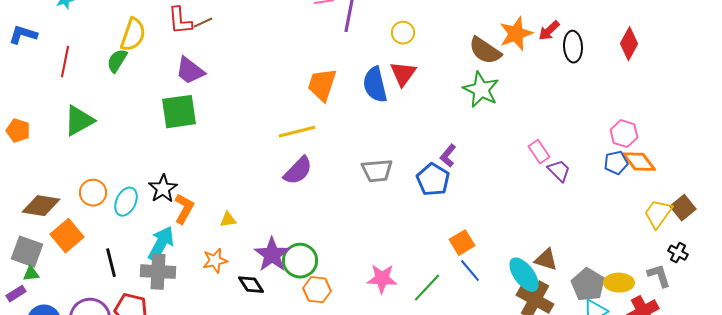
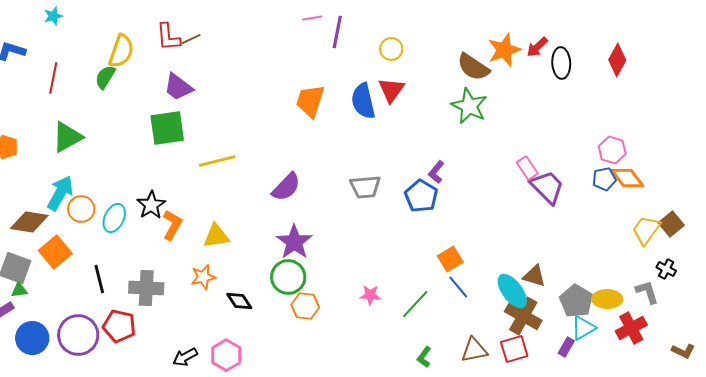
yellow line: (297, 132) -> (217, 161), moved
purple trapezoid: (559, 171) -> (547, 187), size x1.5
yellow triangle: (228, 220) -> (216, 236), size x1.6
cyan arrow: (161, 244) -> (60, 193), moved
purple star: (272, 255) -> (294, 242), moved
pink star: (382, 279) -> (370, 295), size x0.7

